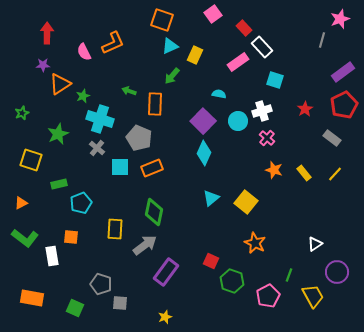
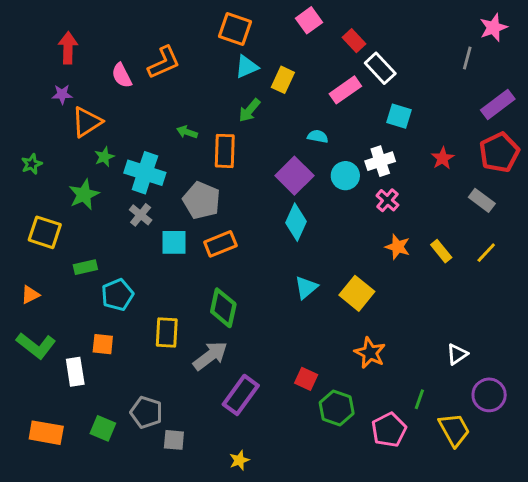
green star: (83, 96) -> (104, 157), moved
green square: (75, 308) -> (103, 428), moved

